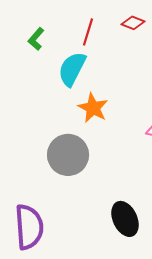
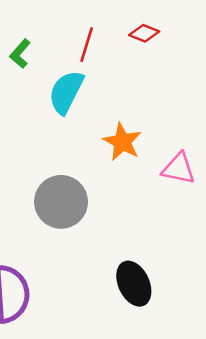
orange star: (93, 108) -> (122, 142), moved

